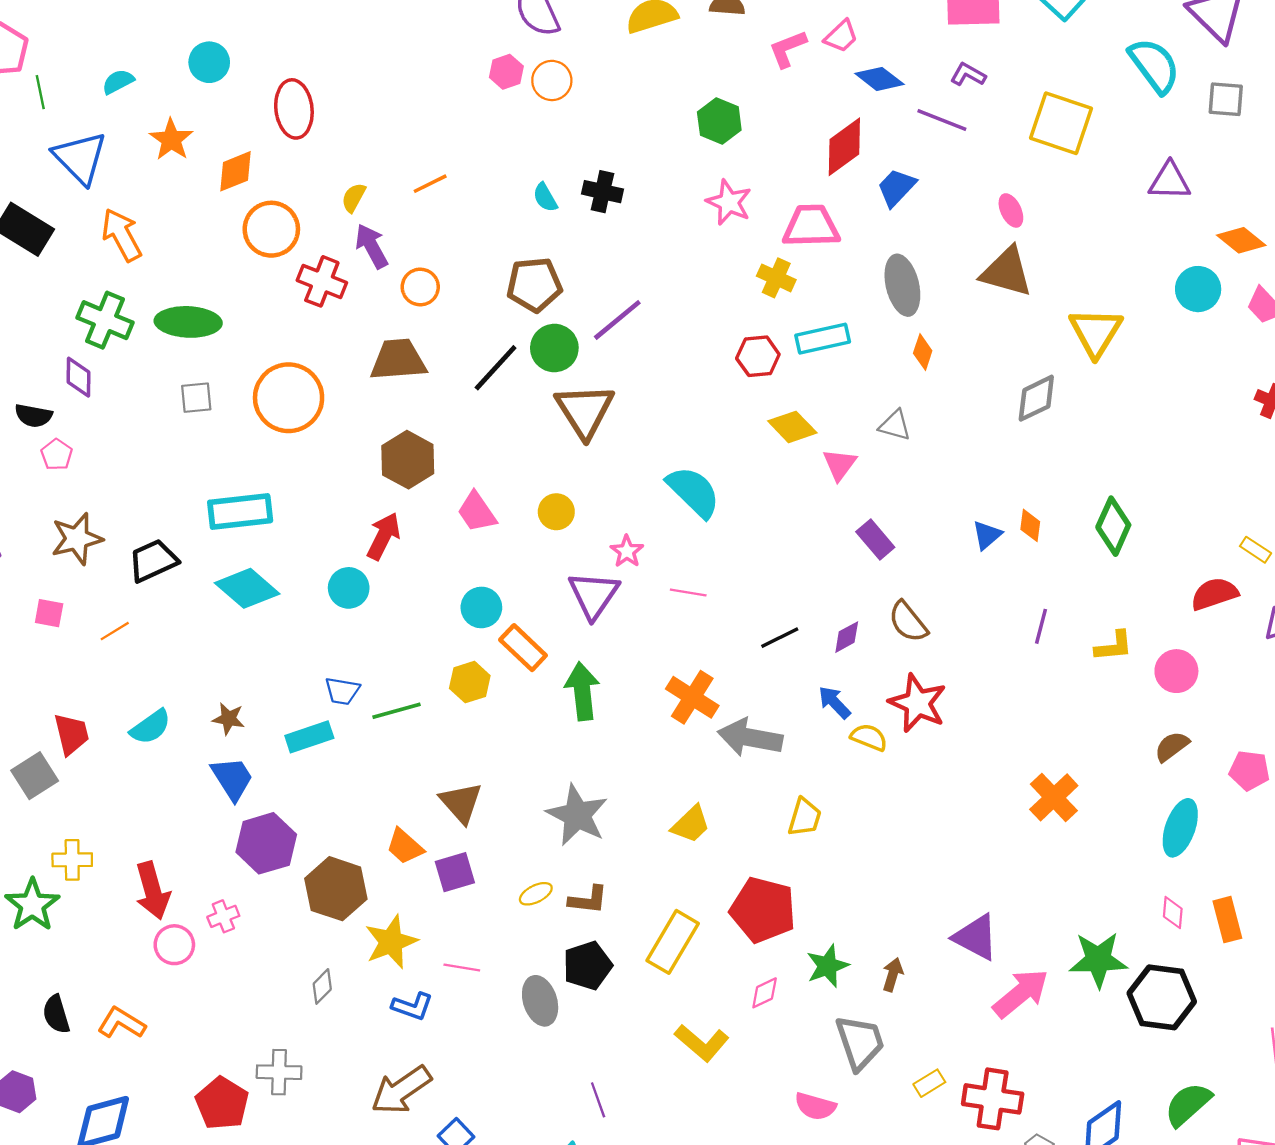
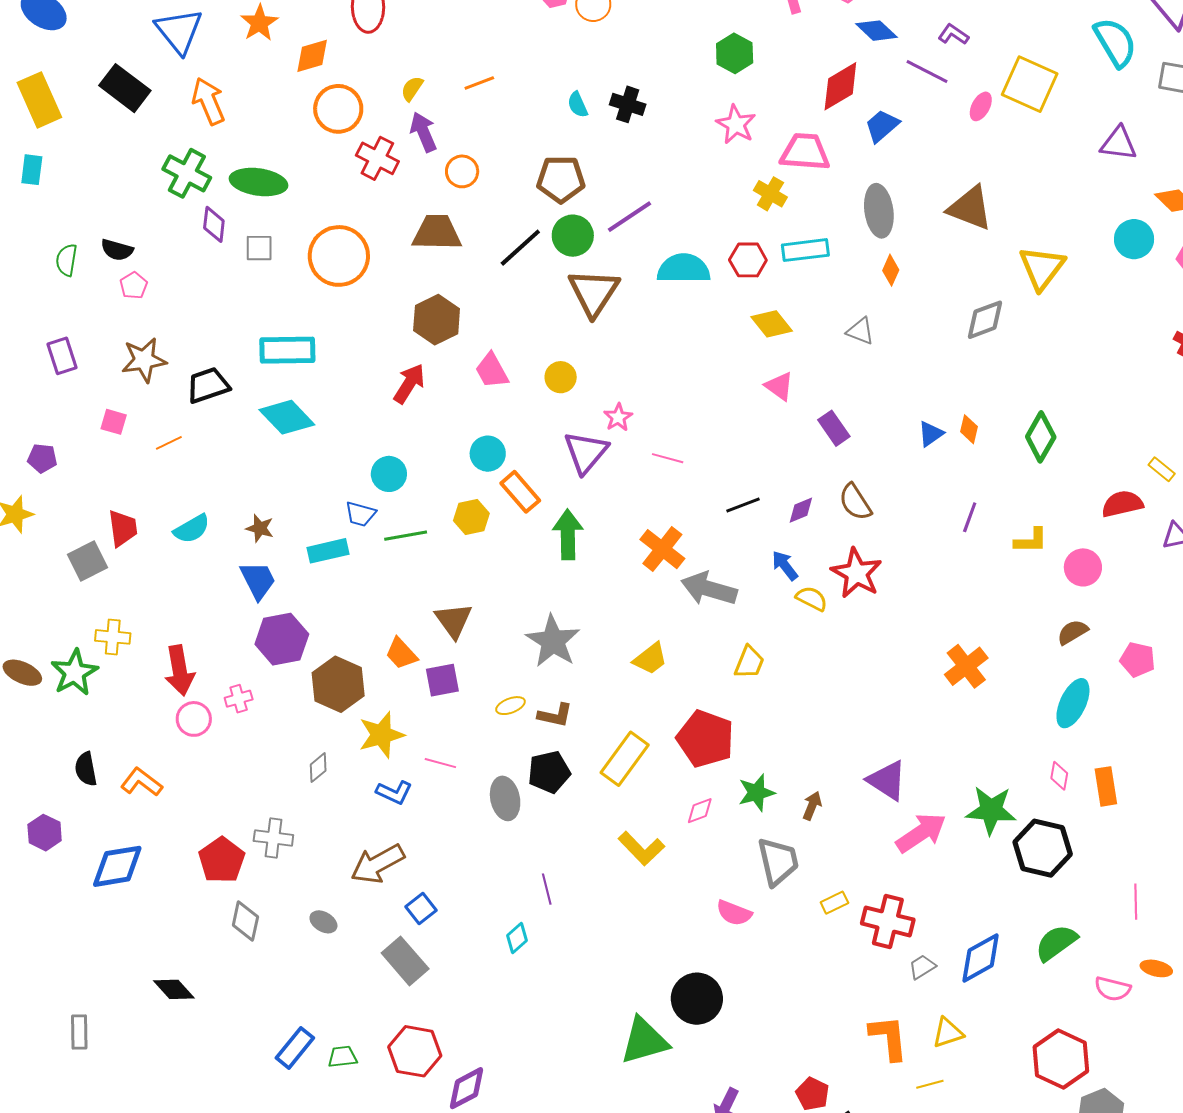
pink ellipse: (1011, 210) -> (981, 106), moved, turned 48
purple diamond: (78, 377) -> (214, 224), moved
pink triangle: (840, 464) -> (779, 386), moved, turned -36
cyan semicircle: (694, 492) -> (684, 269), moved, turned -50
cyan circle: (349, 588) -> (389, 474), moved

